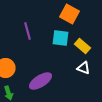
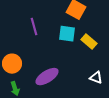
white triangle: (84, 68) -> (96, 78), moved

